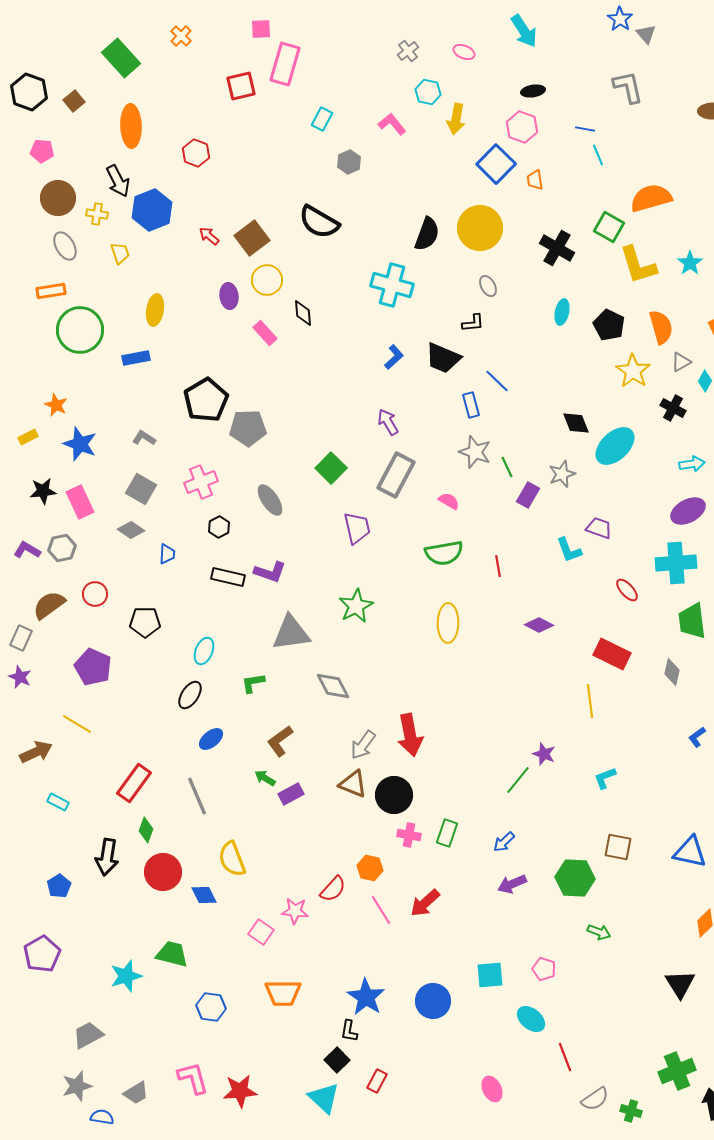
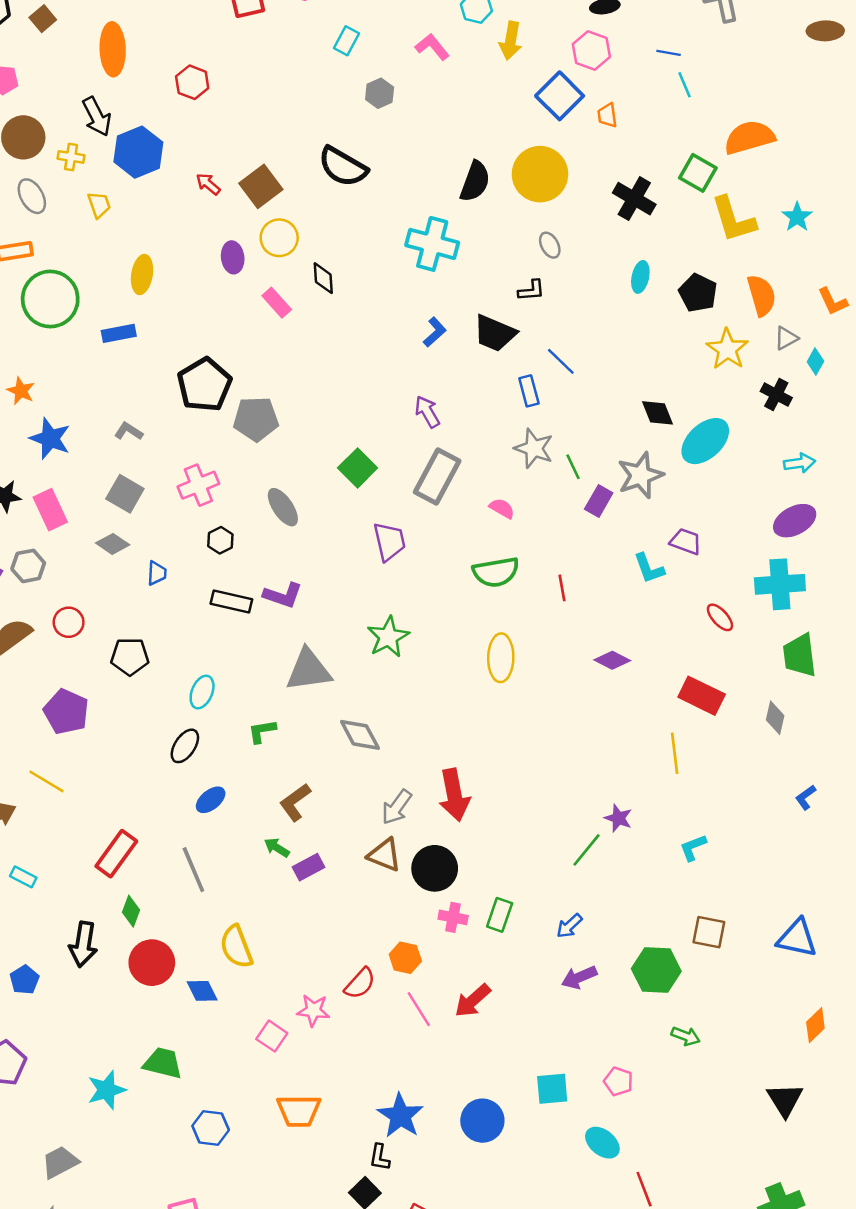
gray star: (562, 474) -> (640, 475), size x1.4

